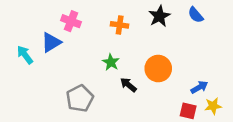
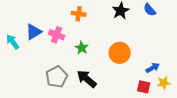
pink cross: (71, 21) -> (57, 35), moved
orange cross: (120, 25) -> (79, 14), moved
black arrow: (128, 85) -> (87, 79), moved, size x1.5

